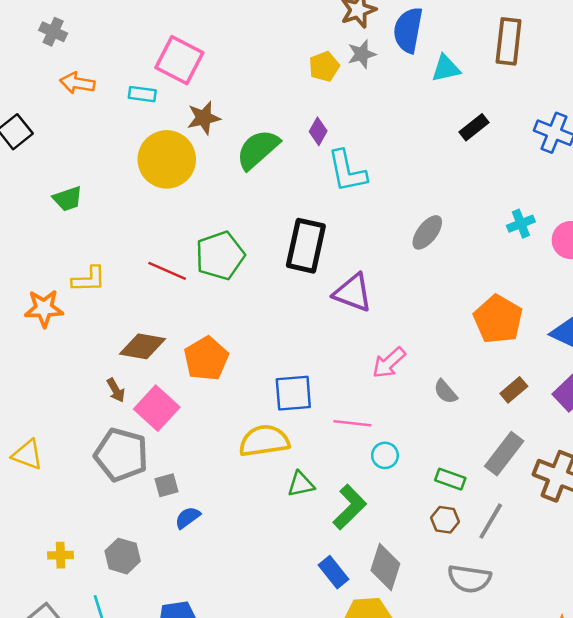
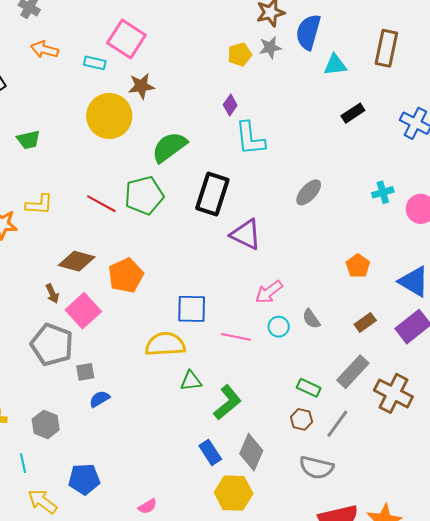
green semicircle: (258, 149) -> (169, 147), moved
orange pentagon: (498, 319) -> (358, 266), size x0.6
cyan circle: (385, 455) -> (279, 327), moved

